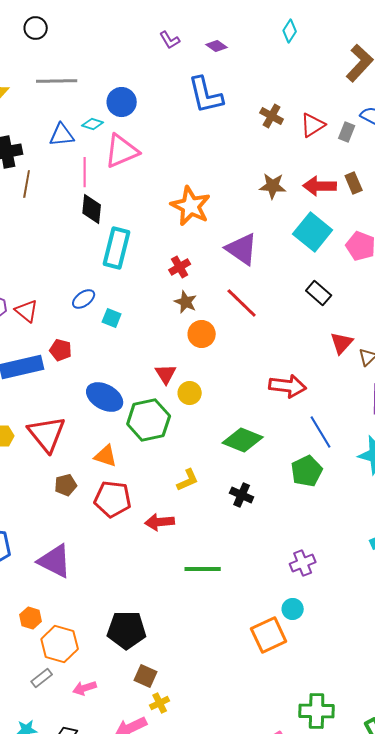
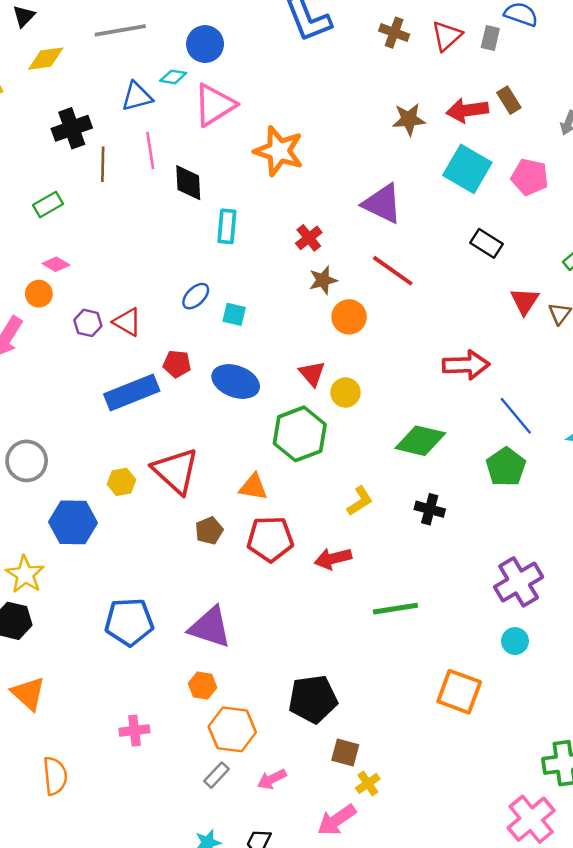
pink line: (85, 172) -> (150, 150), moved
orange star: (191, 206) -> (279, 151), moved
cyan rectangle: (117, 248) -> (227, 226), size x0.7
brown star: (186, 302) -> (323, 280), turned -30
blue ellipse: (105, 397) -> (236, 382), moved
purple cross: (303, 563) -> (519, 582), size x1.5
orange hexagon: (31, 618) -> (203, 686), moved
orange square: (269, 635) -> (459, 692), moved, turned -36

